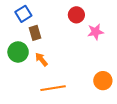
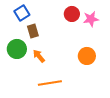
pink star: (95, 32) -> (91, 19), moved
orange circle: (103, 81) -> (87, 56), moved

